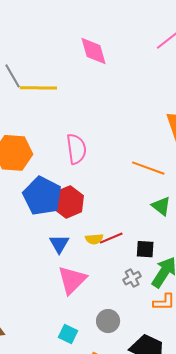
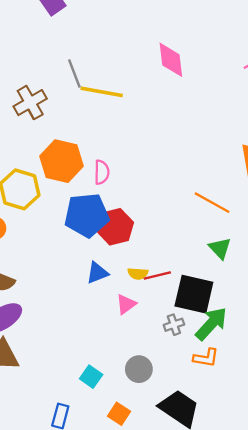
pink semicircle: (76, 149) -> (102, 172), moved, size x0.7
blue pentagon: (42, 196) -> (87, 215), turned 30
blue triangle: (59, 244) -> (97, 273), turned 30
black square: (145, 249) -> (194, 294), size x1.8
pink triangle: (72, 280) -> (126, 304), moved, size x0.6

